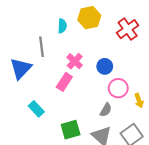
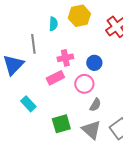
pink cross: (75, 61) -> (65, 58), turned 35
pink rectangle: (64, 82) -> (55, 78), turned 30
pink circle: (118, 88) -> (84, 84), moved

